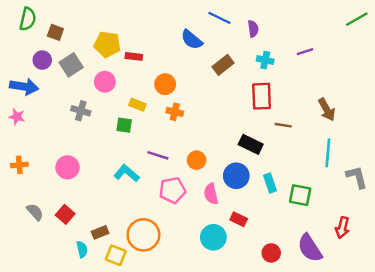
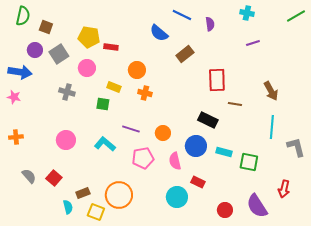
cyan cross: (265, 60) -> (247, 13), moved
pink circle: (68, 167) -> (66, 140), moved
cyan rectangle: (270, 183) -> (224, 152), turned -56

